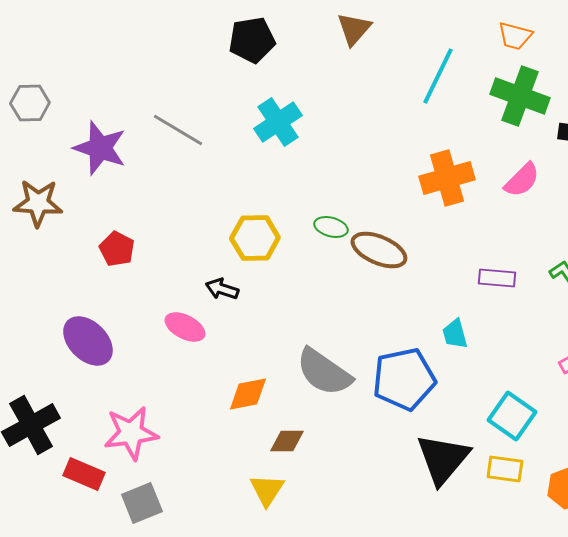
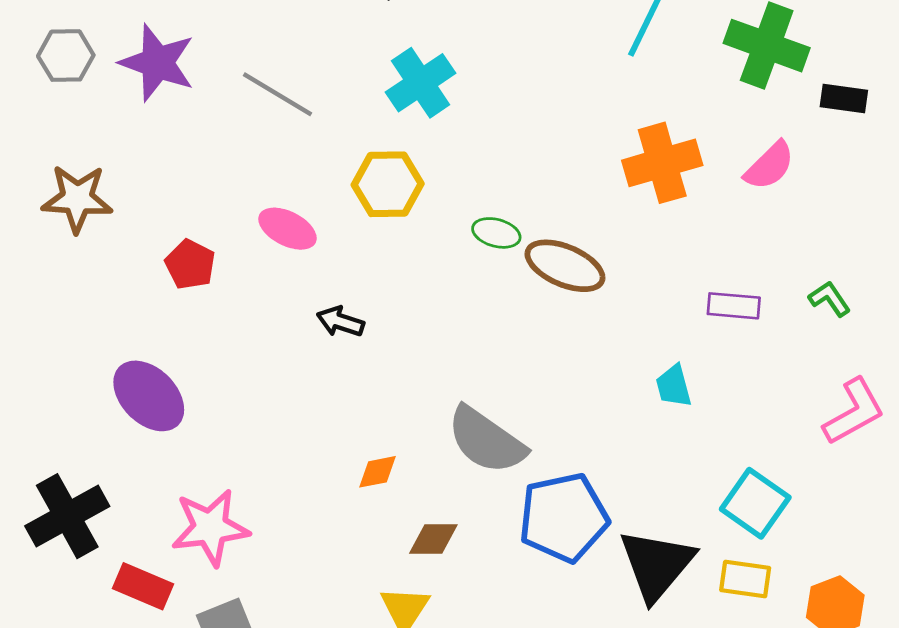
purple star: (100, 148) -> (157, 63), moved
yellow hexagon: (255, 238) -> (388, 184), moved
pink ellipse: (185, 327) -> (287, 229), moved
blue pentagon: (404, 379) -> (564, 518), moved
orange diamond: (248, 394) -> (378, 472), size x0.7

